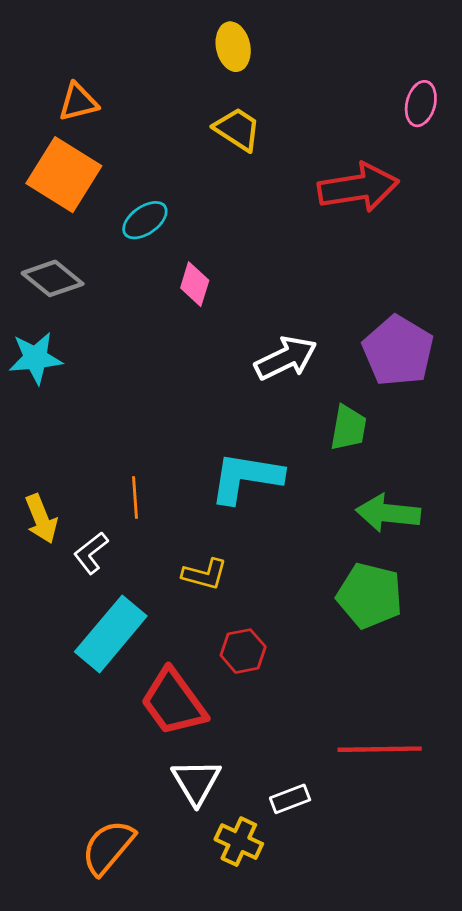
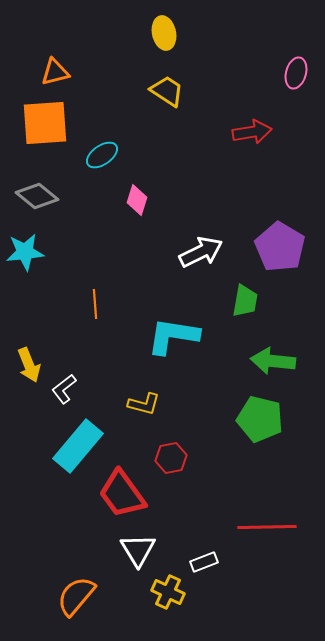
orange square: (64, 175) -> (45, 123), turned -36
red arrow: (358, 187) -> (252, 132), size x0.7
orange line: (135, 497) -> (95, 304), moved

